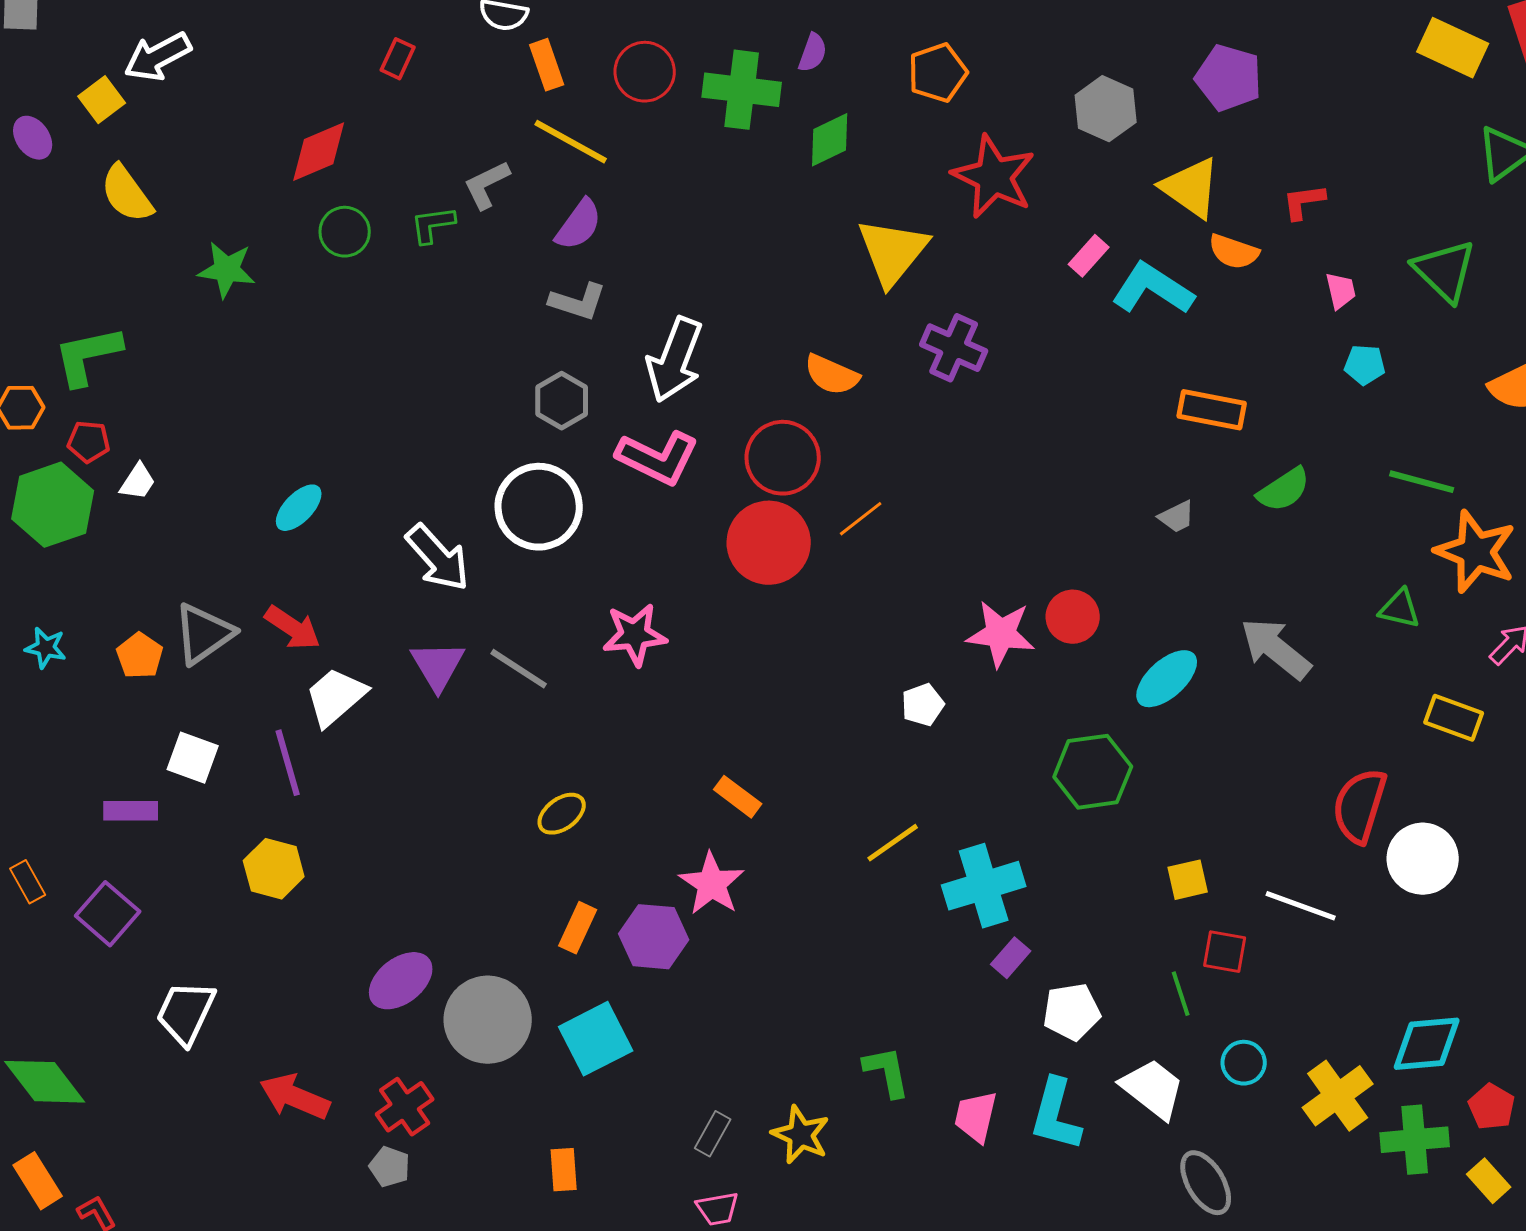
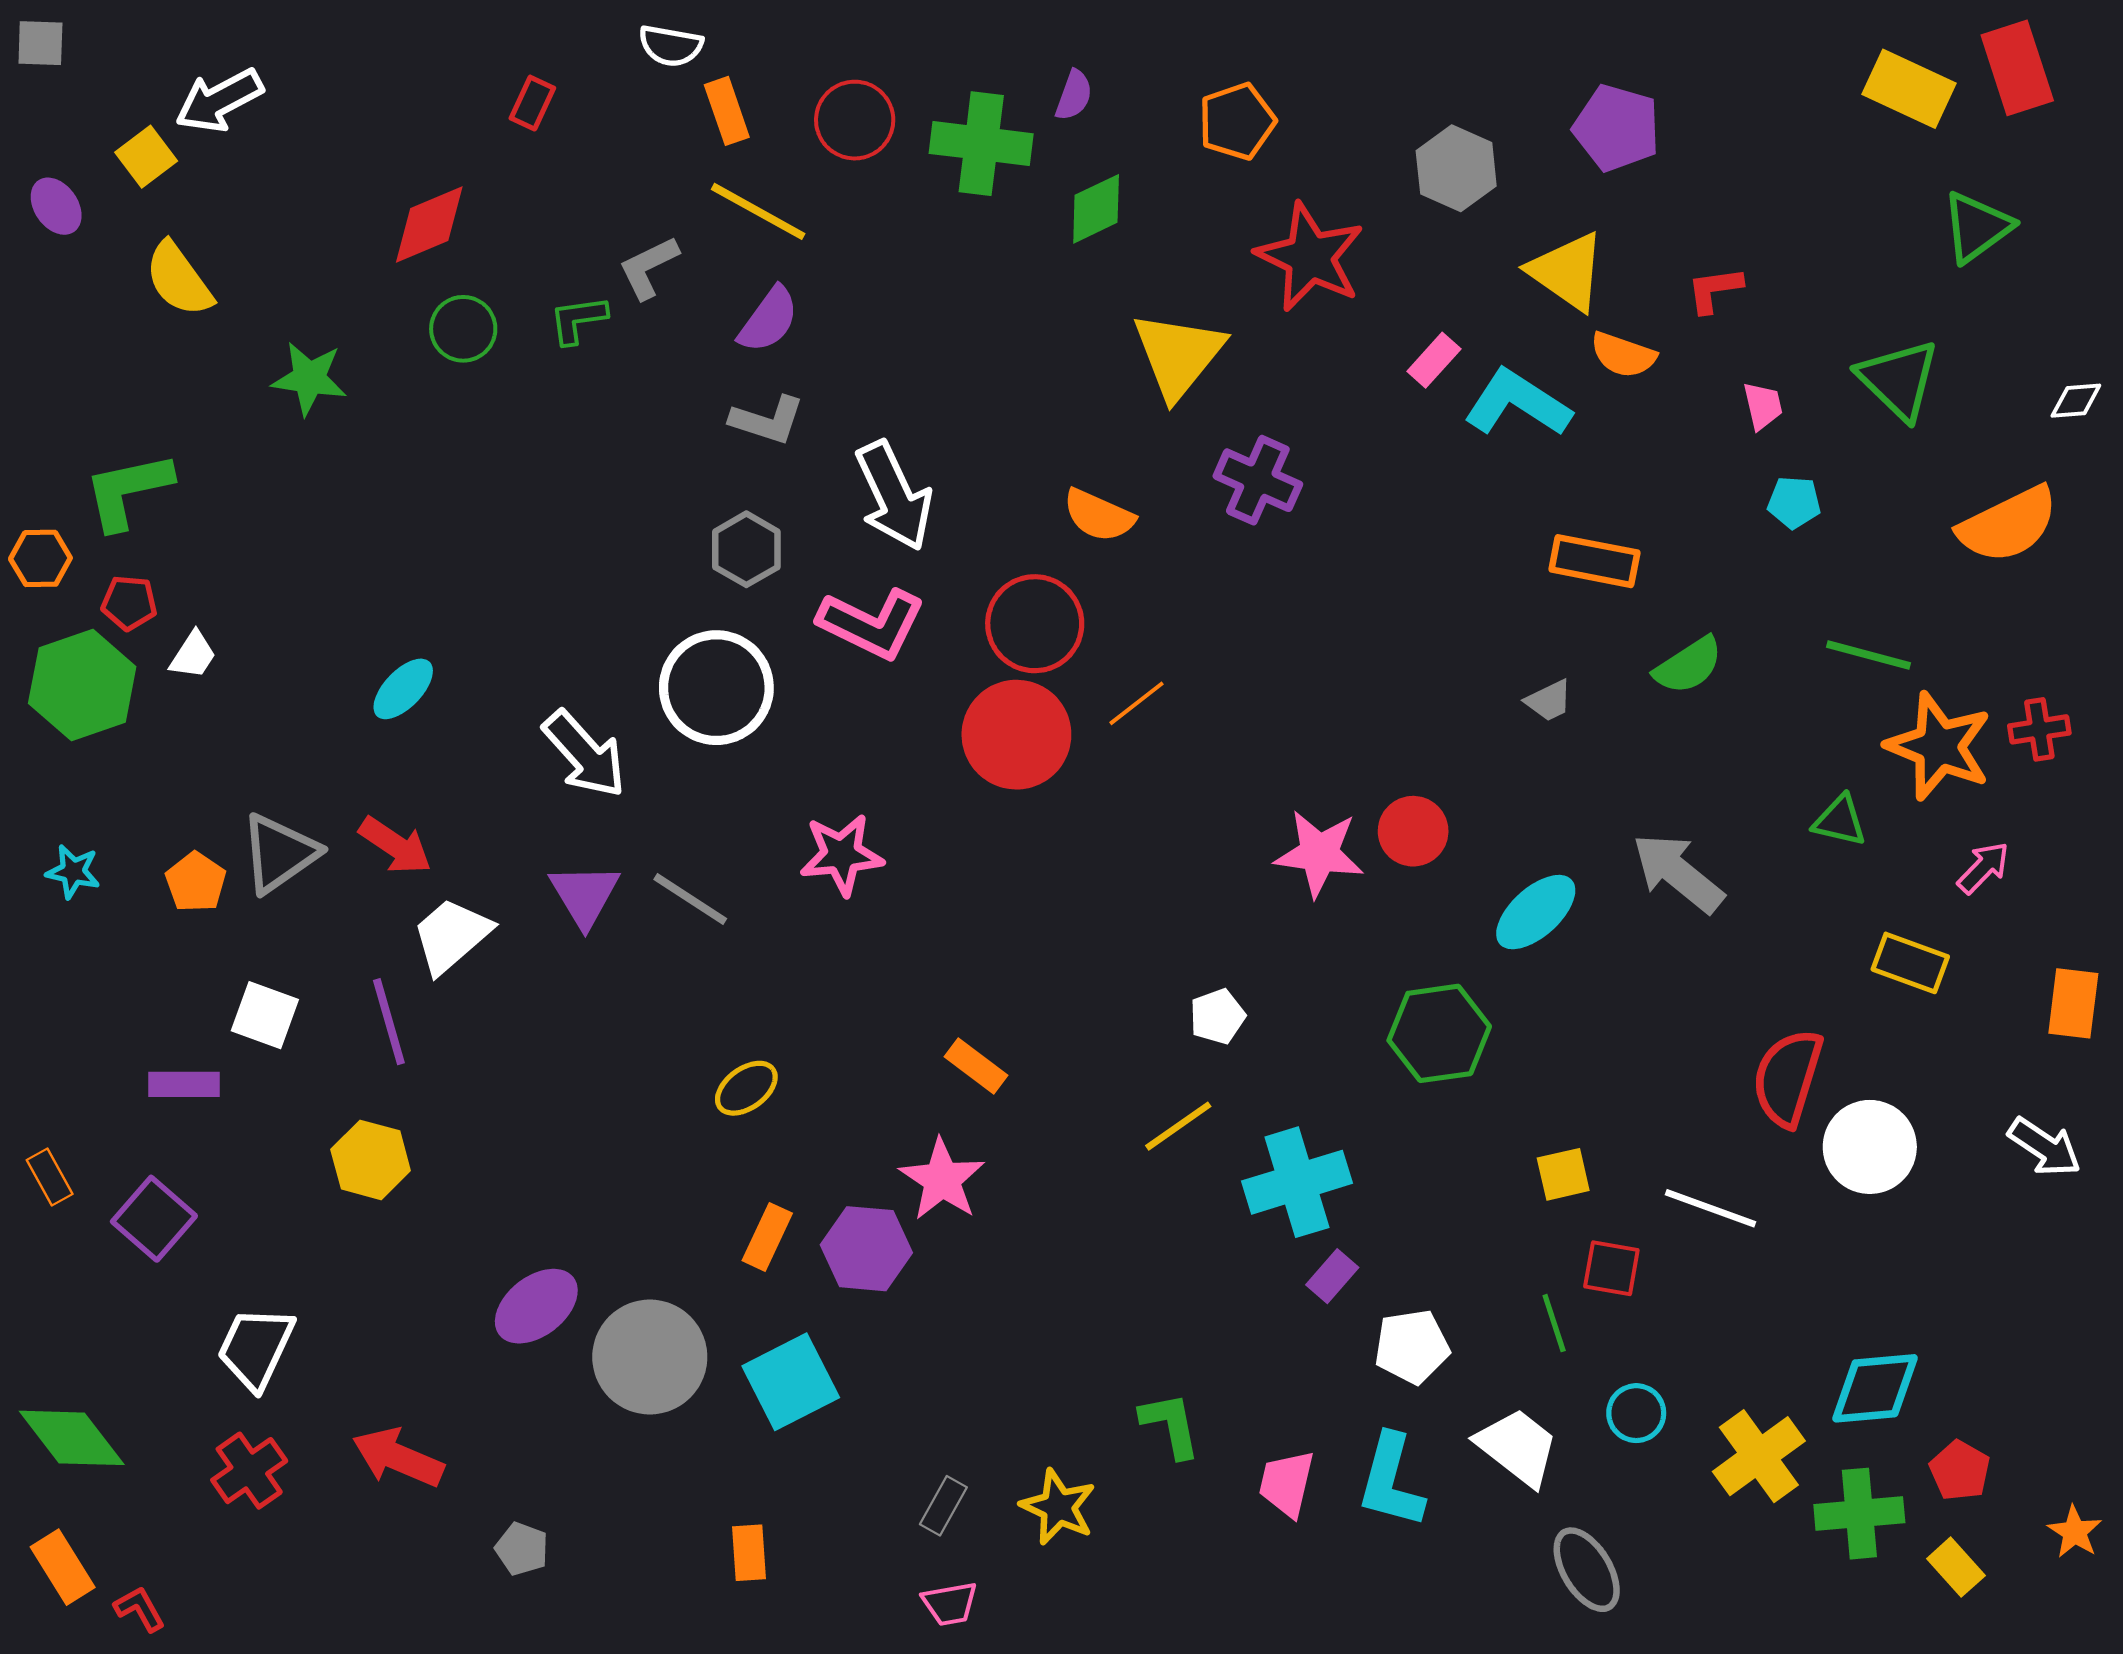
white arrow: (675, 360) -> (894, 496), turned -46
white pentagon: (923, 705) -> (1217, 1016), moved
red cross: (405, 1107) -> (249, 1471), moved

